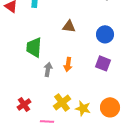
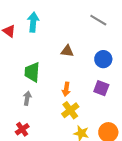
gray arrow: (48, 69) -> (27, 98), moved
yellow cross: (62, 102) -> (70, 110), moved

